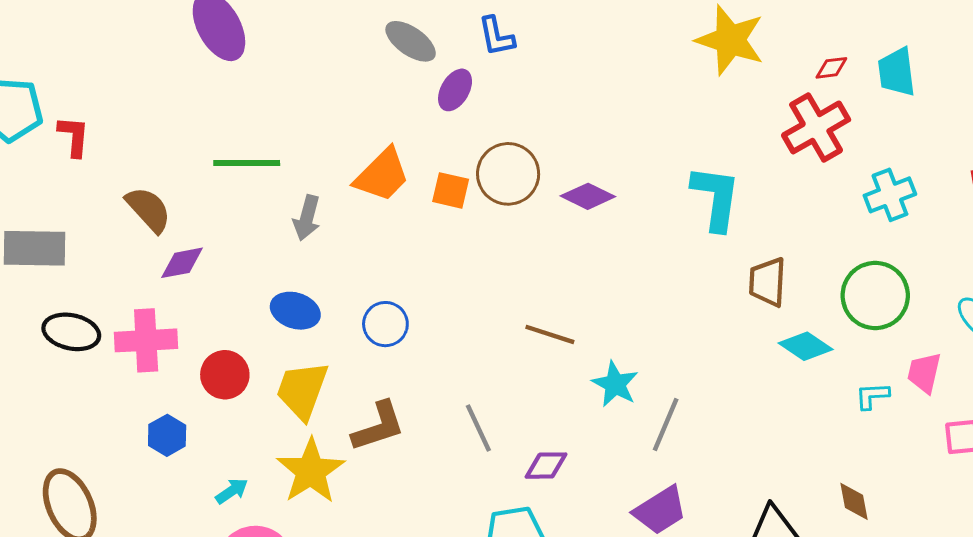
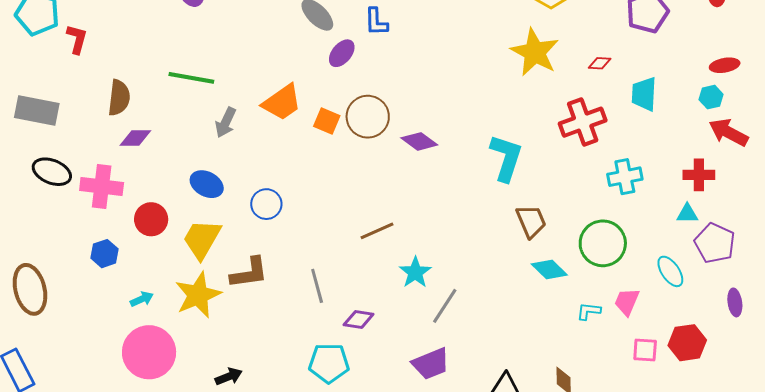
red diamond: (831, 68) -> (600, 63), moved
brown semicircle: (149, 209) -> (119, 98), turned 39
brown trapezoid: (767, 282) -> (531, 221), turned 144
brown line: (550, 334) -> (377, 231), turned -52

